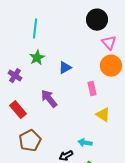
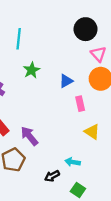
green star: (37, 58) -> (32, 70), moved
blue triangle: (65, 68) -> (66, 81), moved
purple arrow: (49, 99) -> (29, 136), moved

